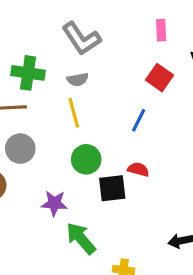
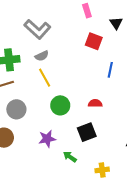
blue line: (139, 120) -> (110, 70), moved
black square: (112, 188) -> (87, 132), moved
green arrow: (81, 238) -> (70, 157), size x0.6

